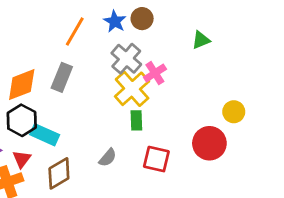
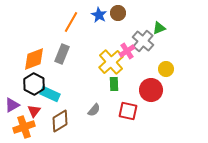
gray cross: (126, 59) -> (143, 41), moved
yellow circle: (234, 112) -> (166, 69), moved
red circle: (209, 143) -> (151, 90), moved

